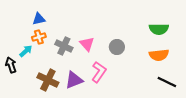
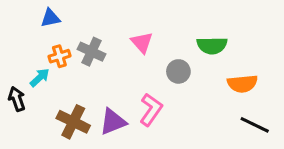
blue triangle: (39, 19) -> (50, 18), moved
green semicircle: (159, 29) -> (212, 46), moved
pink triangle: (87, 44) -> (142, 42), moved
gray cross: (64, 46) -> (92, 52), moved

